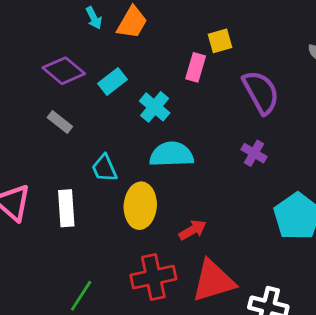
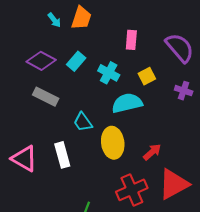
yellow square: (220, 41) -> (147, 76), moved
gray rectangle: (60, 122) -> (46, 97), size x1.4

